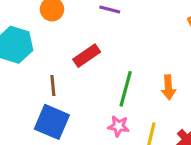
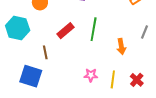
green line: (126, 89) -> (94, 29), moved
blue square: (52, 122) -> (31, 76), moved

